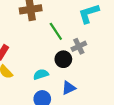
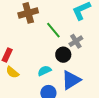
blue triangle: (69, 88) -> (71, 80), size x1.5

